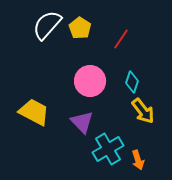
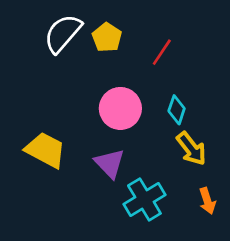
orange arrow: (138, 160) -> (207, 201), moved

